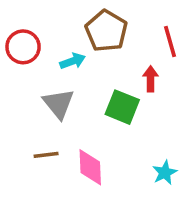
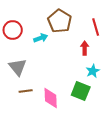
gray triangle: (58, 104) -> (18, 67), moved
green square: (122, 107) -> (81, 91), moved
cyan star: (165, 173) -> (93, 71), moved

